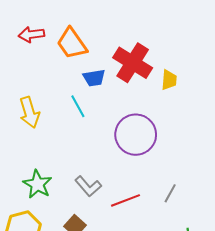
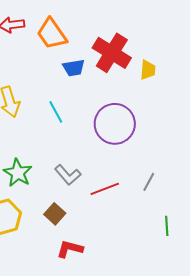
cyan line: (78, 106) -> (56, 112), moved

